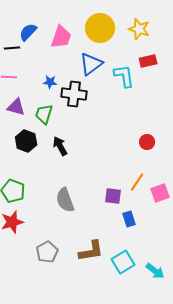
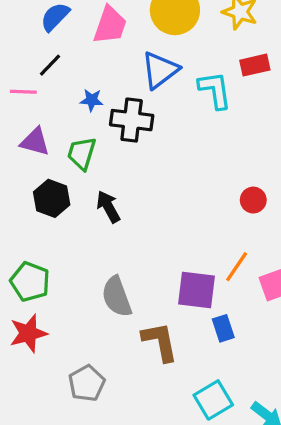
black line: (12, 48) -> (50, 65), moved, turned -42
purple square: (113, 196) -> (197, 290), size x1.4
brown L-shape: (91, 251) -> (160, 342), moved, turned -92

